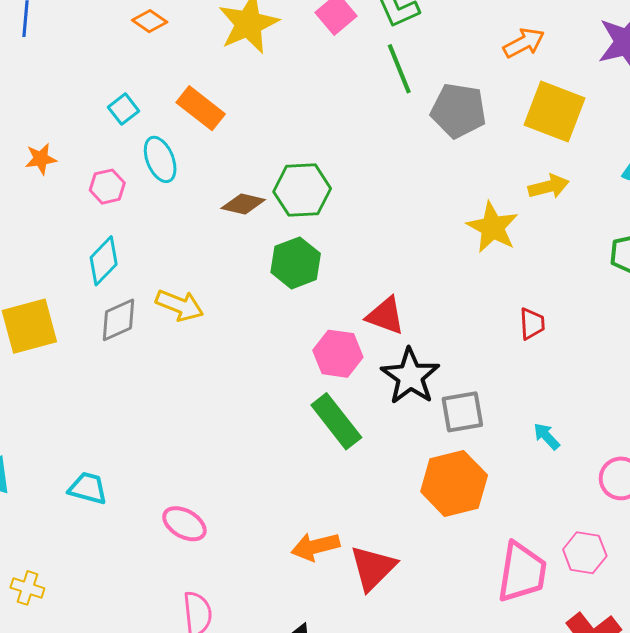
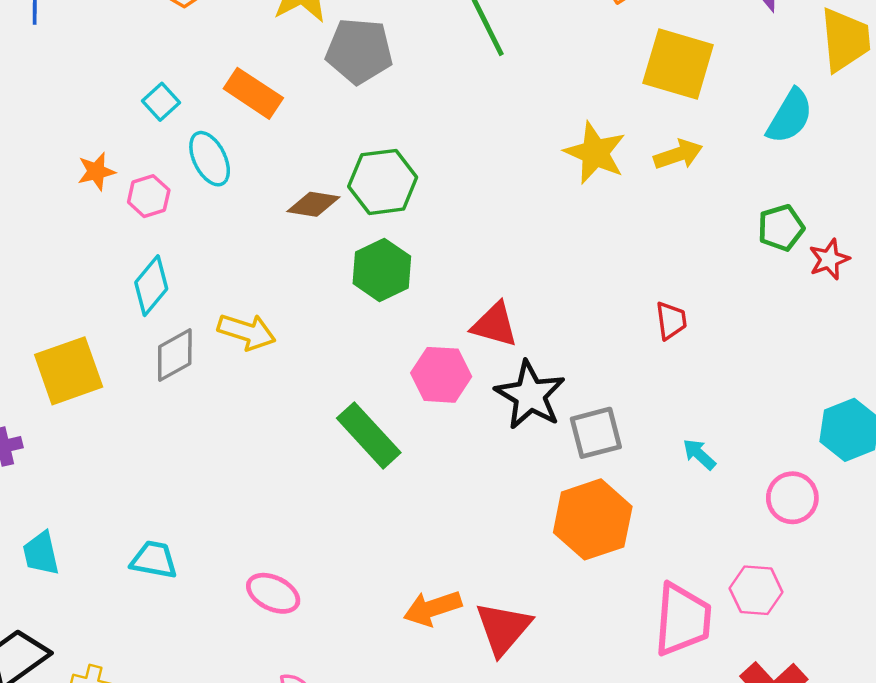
gray pentagon: (458, 111) -> (359, 51), moved
orange star: (41, 159) -> (96, 171), moved
yellow star: (493, 227) -> (595, 153), moved
green rectangle: (336, 421) -> (369, 435), moved

